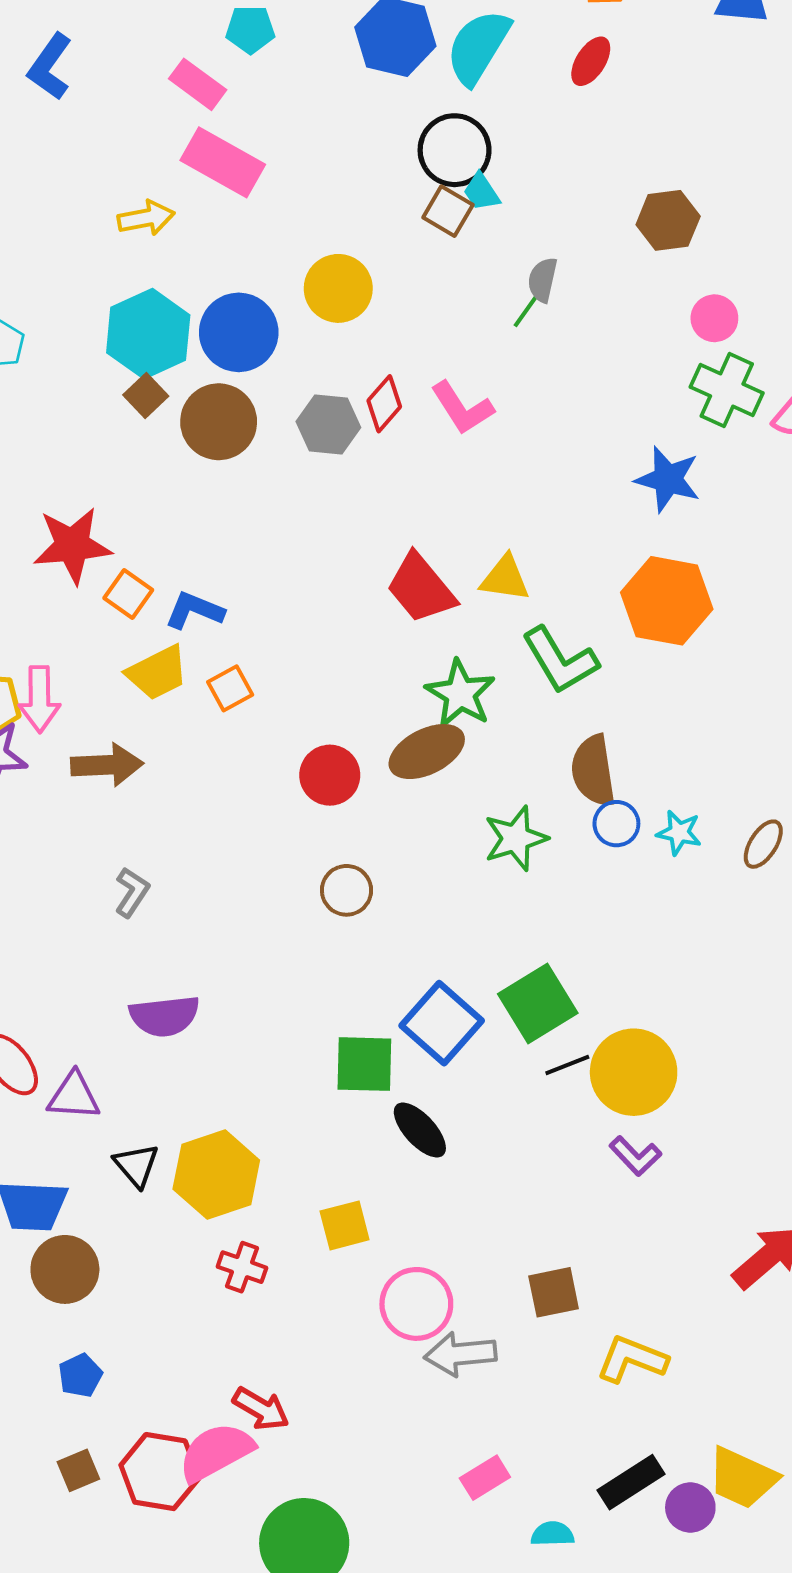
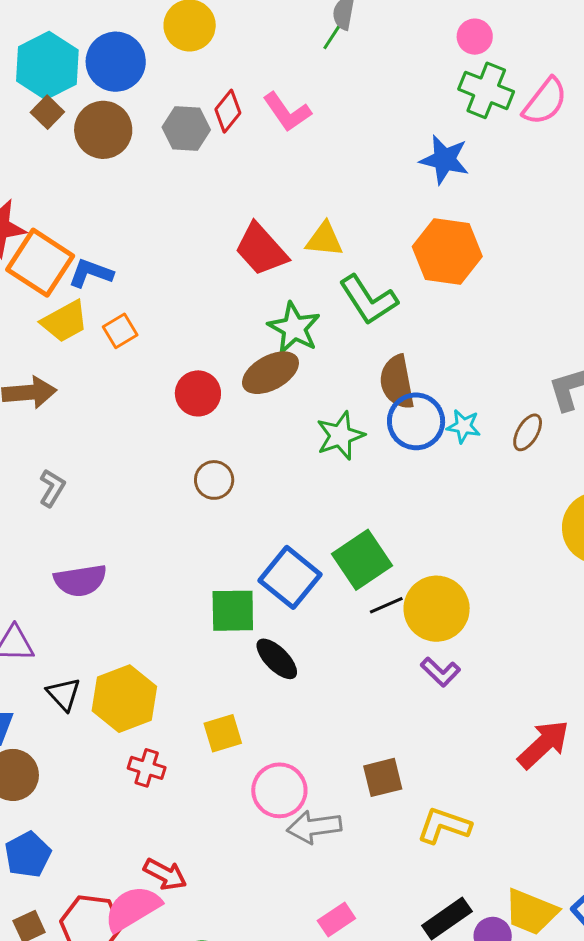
orange square: (128, 594) -> (40, 263), size x1.8
blue circle: (616, 824) -> (416, 421), size x1.6
blue pentagon: (80, 1375) -> (28, 855), size x1.4

